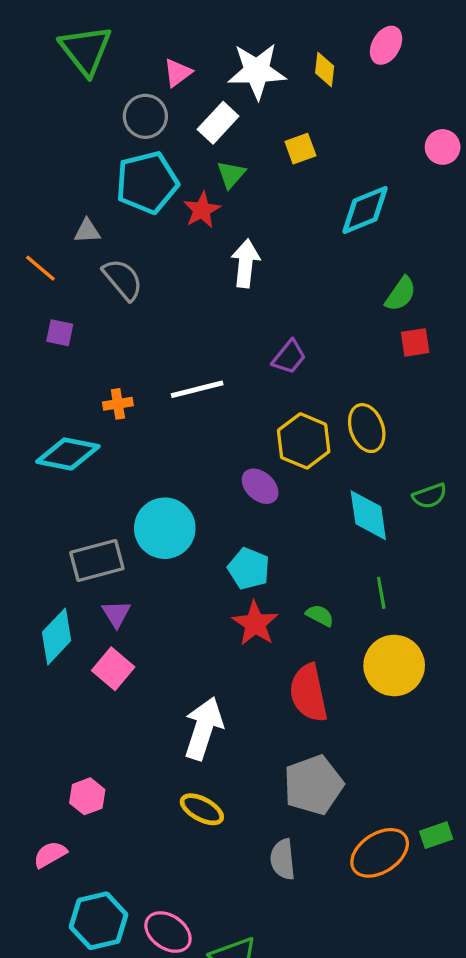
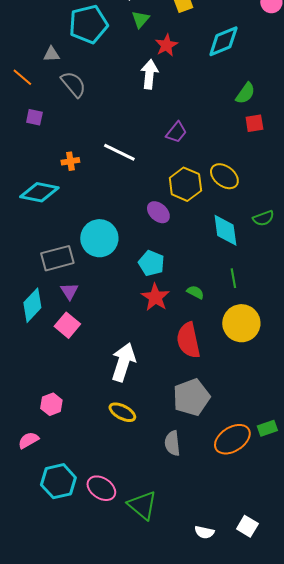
red star: (202, 210) -> (166, 45), moved
white line: (197, 389) -> (119, 152), turned 40
yellow ellipse: (367, 428) -> (224, 176), turned -32

